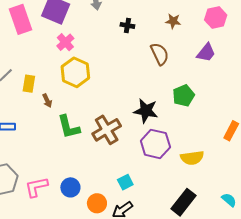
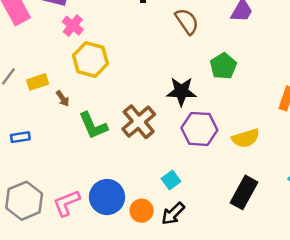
yellow rectangle: (29, 84) -> (38, 82), turned 72
blue circle: (70, 187) -> (107, 197), size x1.5

